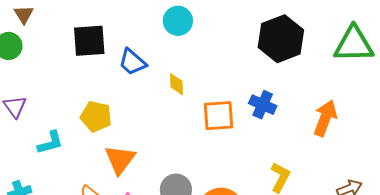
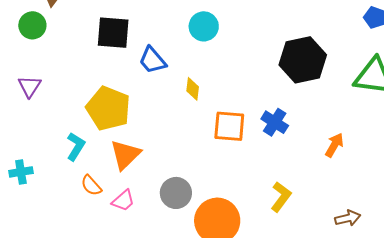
yellow pentagon: (96, 116) -> (108, 108), size x1.4
orange arrow: (325, 118) -> (334, 145), size x0.7
cyan L-shape: (50, 143) -> (76, 146), moved, turned -52

